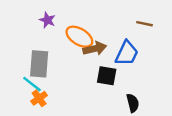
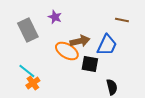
purple star: (47, 20) -> (55, 17), moved
orange ellipse: (79, 37) -> (67, 51), moved
gray rectangle: (39, 64) -> (28, 30), moved, turned -30

